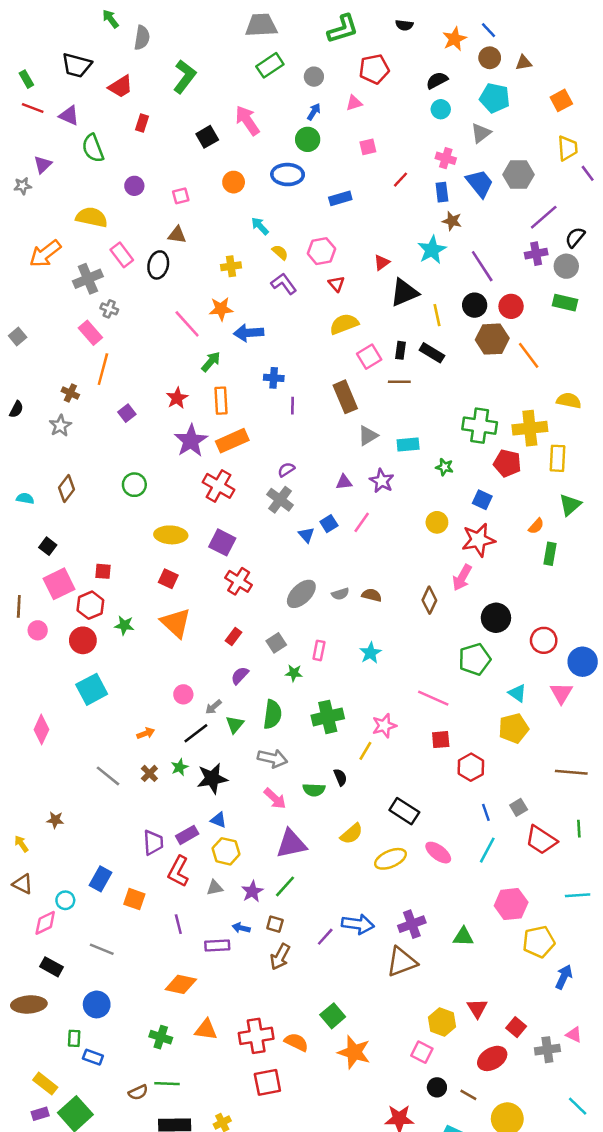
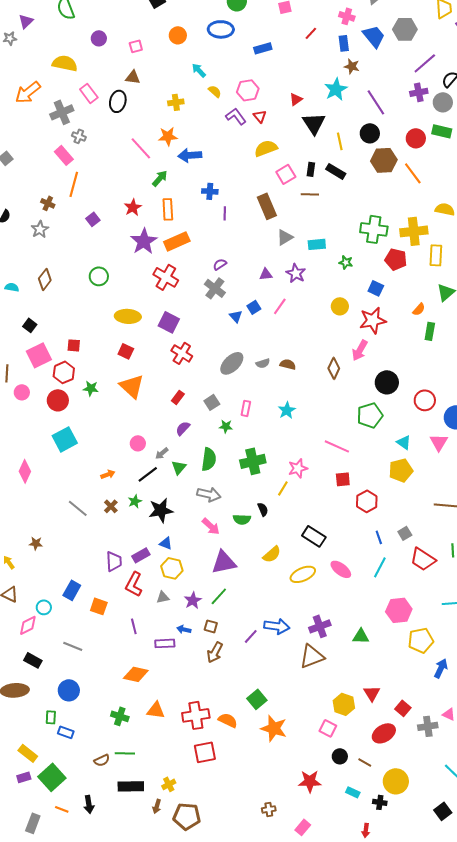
purple L-shape: (284, 284) -> (236, 116), moved
black triangle: (404, 293) -> (314, 123), turned -40
red circle: (511, 306) -> (416, 138), moved

